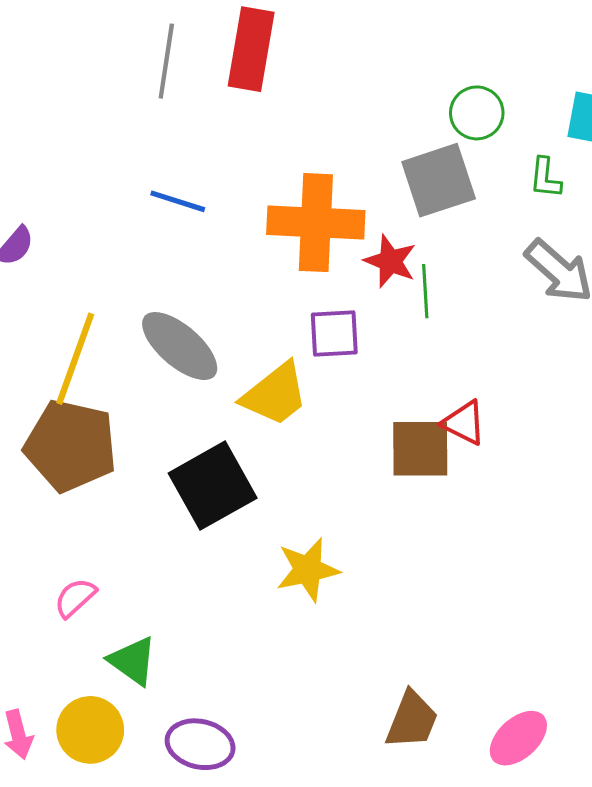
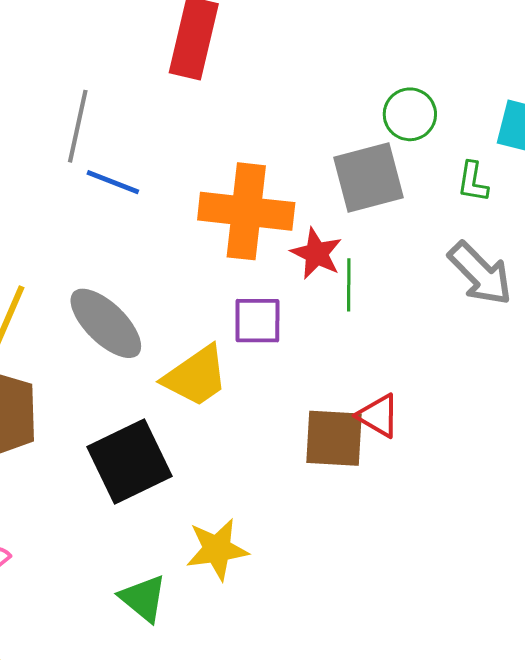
gray line: (166, 61) -> (78, 126), moved
green triangle: (133, 661) -> (143, 598), moved

